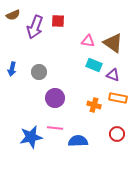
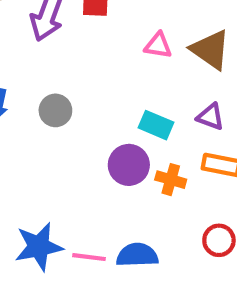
cyan rectangle: (94, 65) -> (156, 125), moved
purple circle: (55, 98) -> (129, 165), moved
pink line: (55, 128) -> (89, 257), moved

